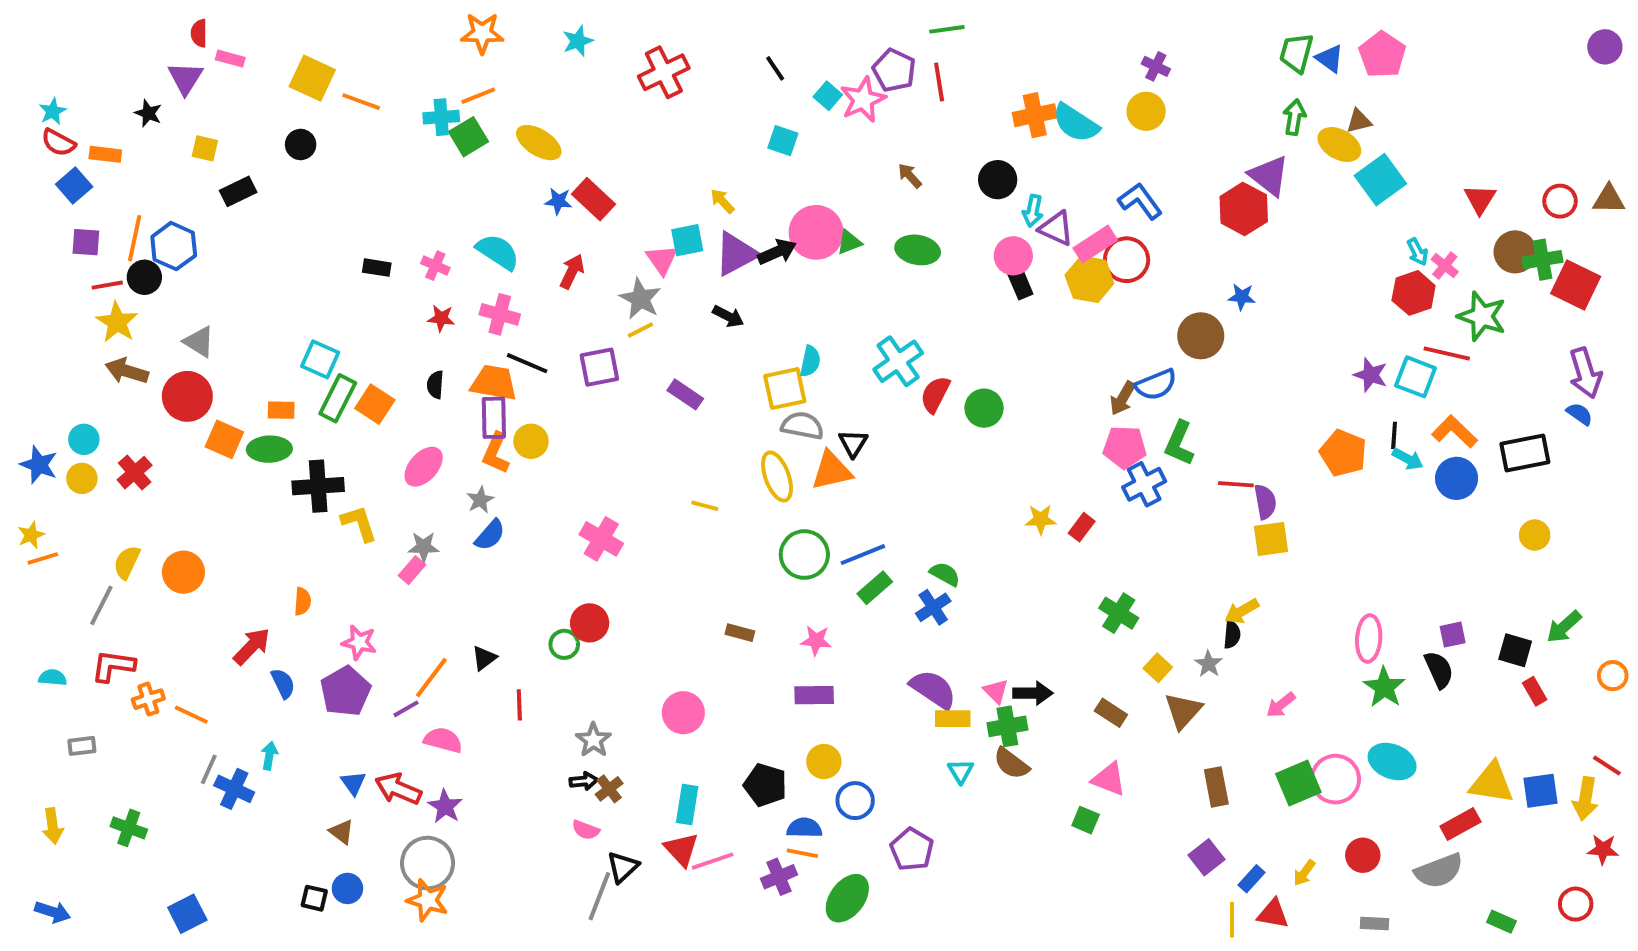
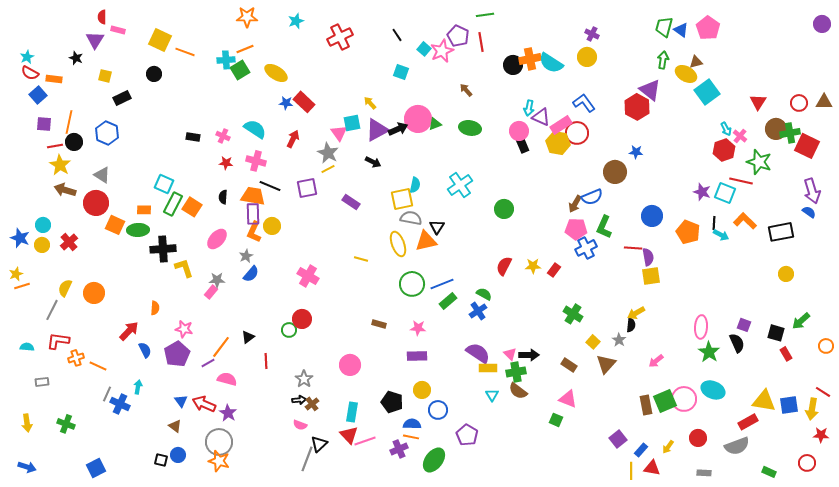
black circle: (998, 180) -> (513, 65), moved
blue hexagon: (174, 246) -> (107, 133), moved
red semicircle: (935, 394) -> (504, 266), moved
blue circle: (1457, 478) -> (652, 216), moved
purple square: (1453, 635) -> (744, 325), turned 32
brown rectangle: (1216, 787) -> (646, 405), moved

